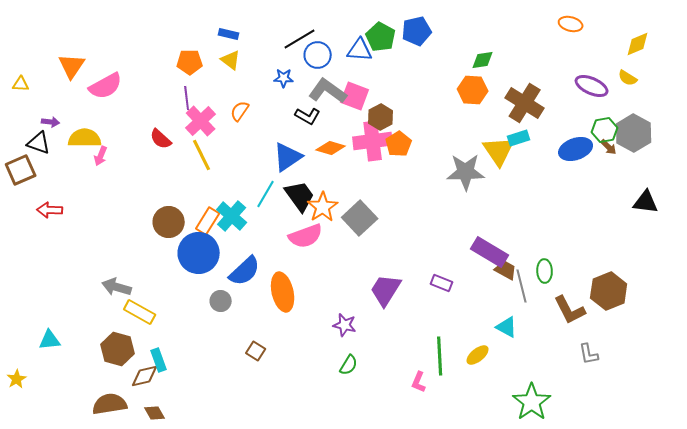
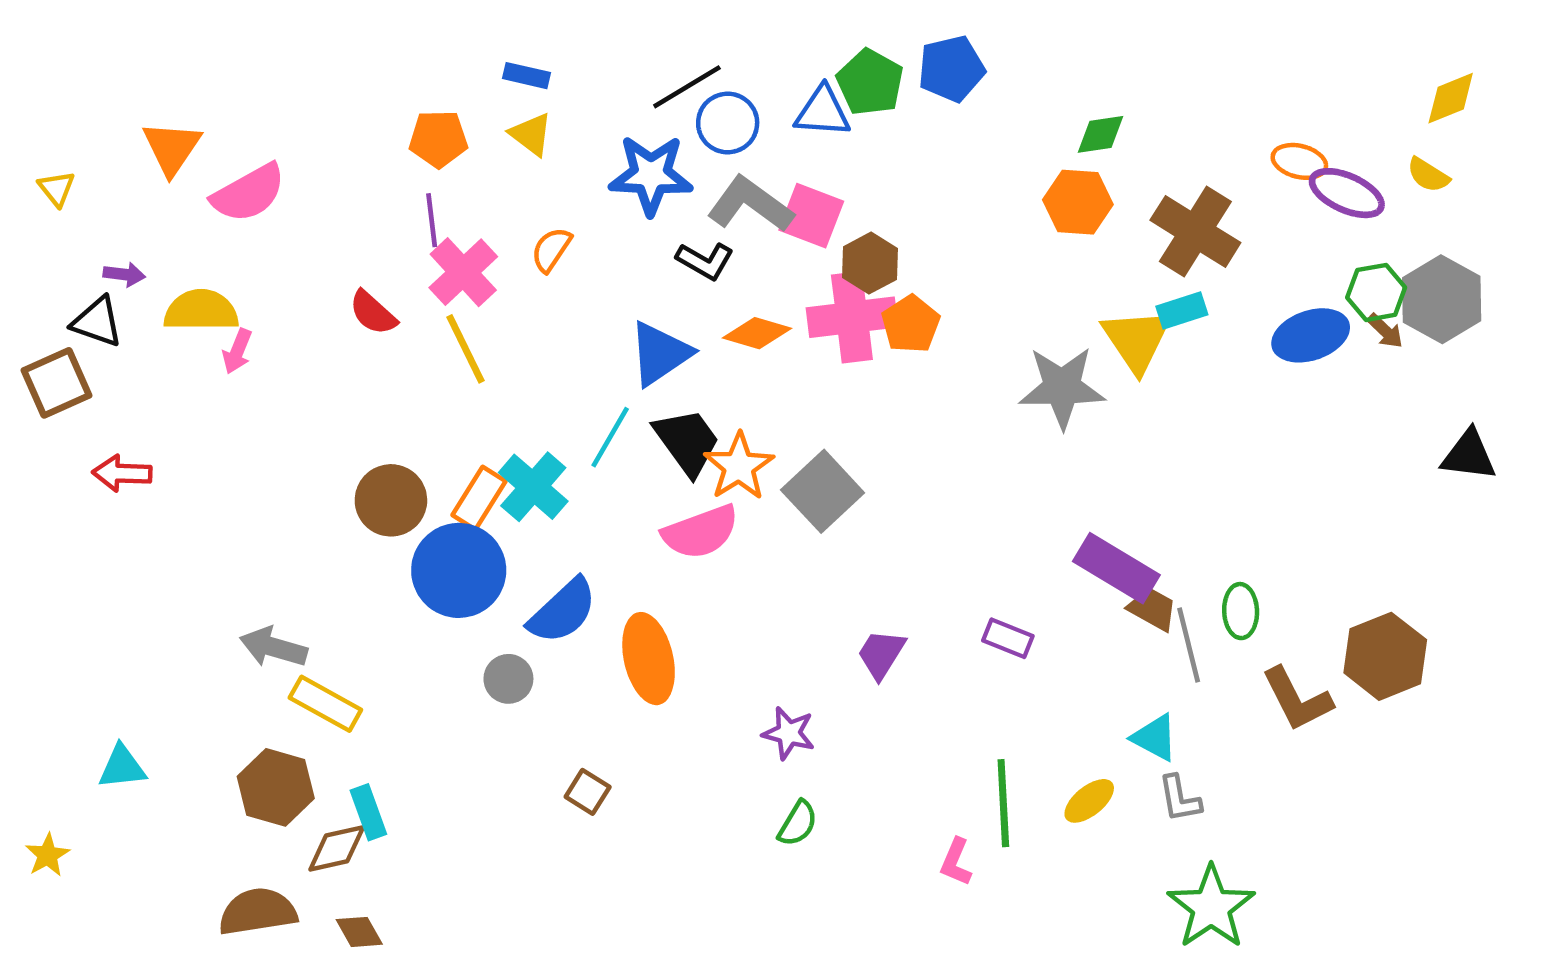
orange ellipse: (571, 24) -> (1299, 161), moved
blue star: (284, 78) -> (651, 175), size x1.8
yellow triangle: (21, 84) -> (57, 189), turned 48
purple trapezoid: (386, 290) -> (881, 654), size x0.7
gray L-shape: (589, 354) -> (1180, 799), moved

